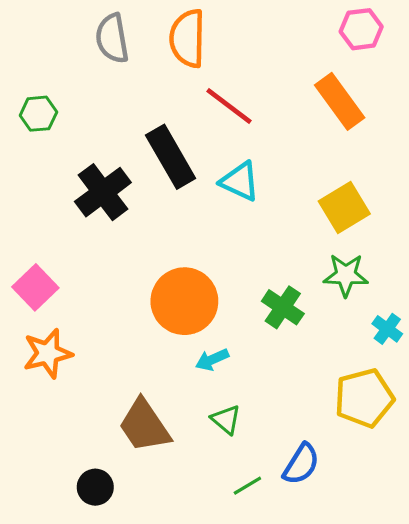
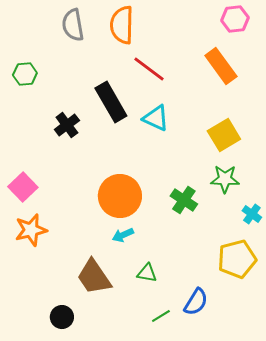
black cross: (103, 192) -> (67, 125), size x0.7
cyan arrow: (212, 360) -> (123, 235), moved
green triangle: (226, 420) -> (147, 273), turned -30

